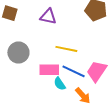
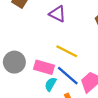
gray circle: (18, 52) -> (14, 62), moved
cyan semicircle: (60, 84) -> (50, 84), turned 48

